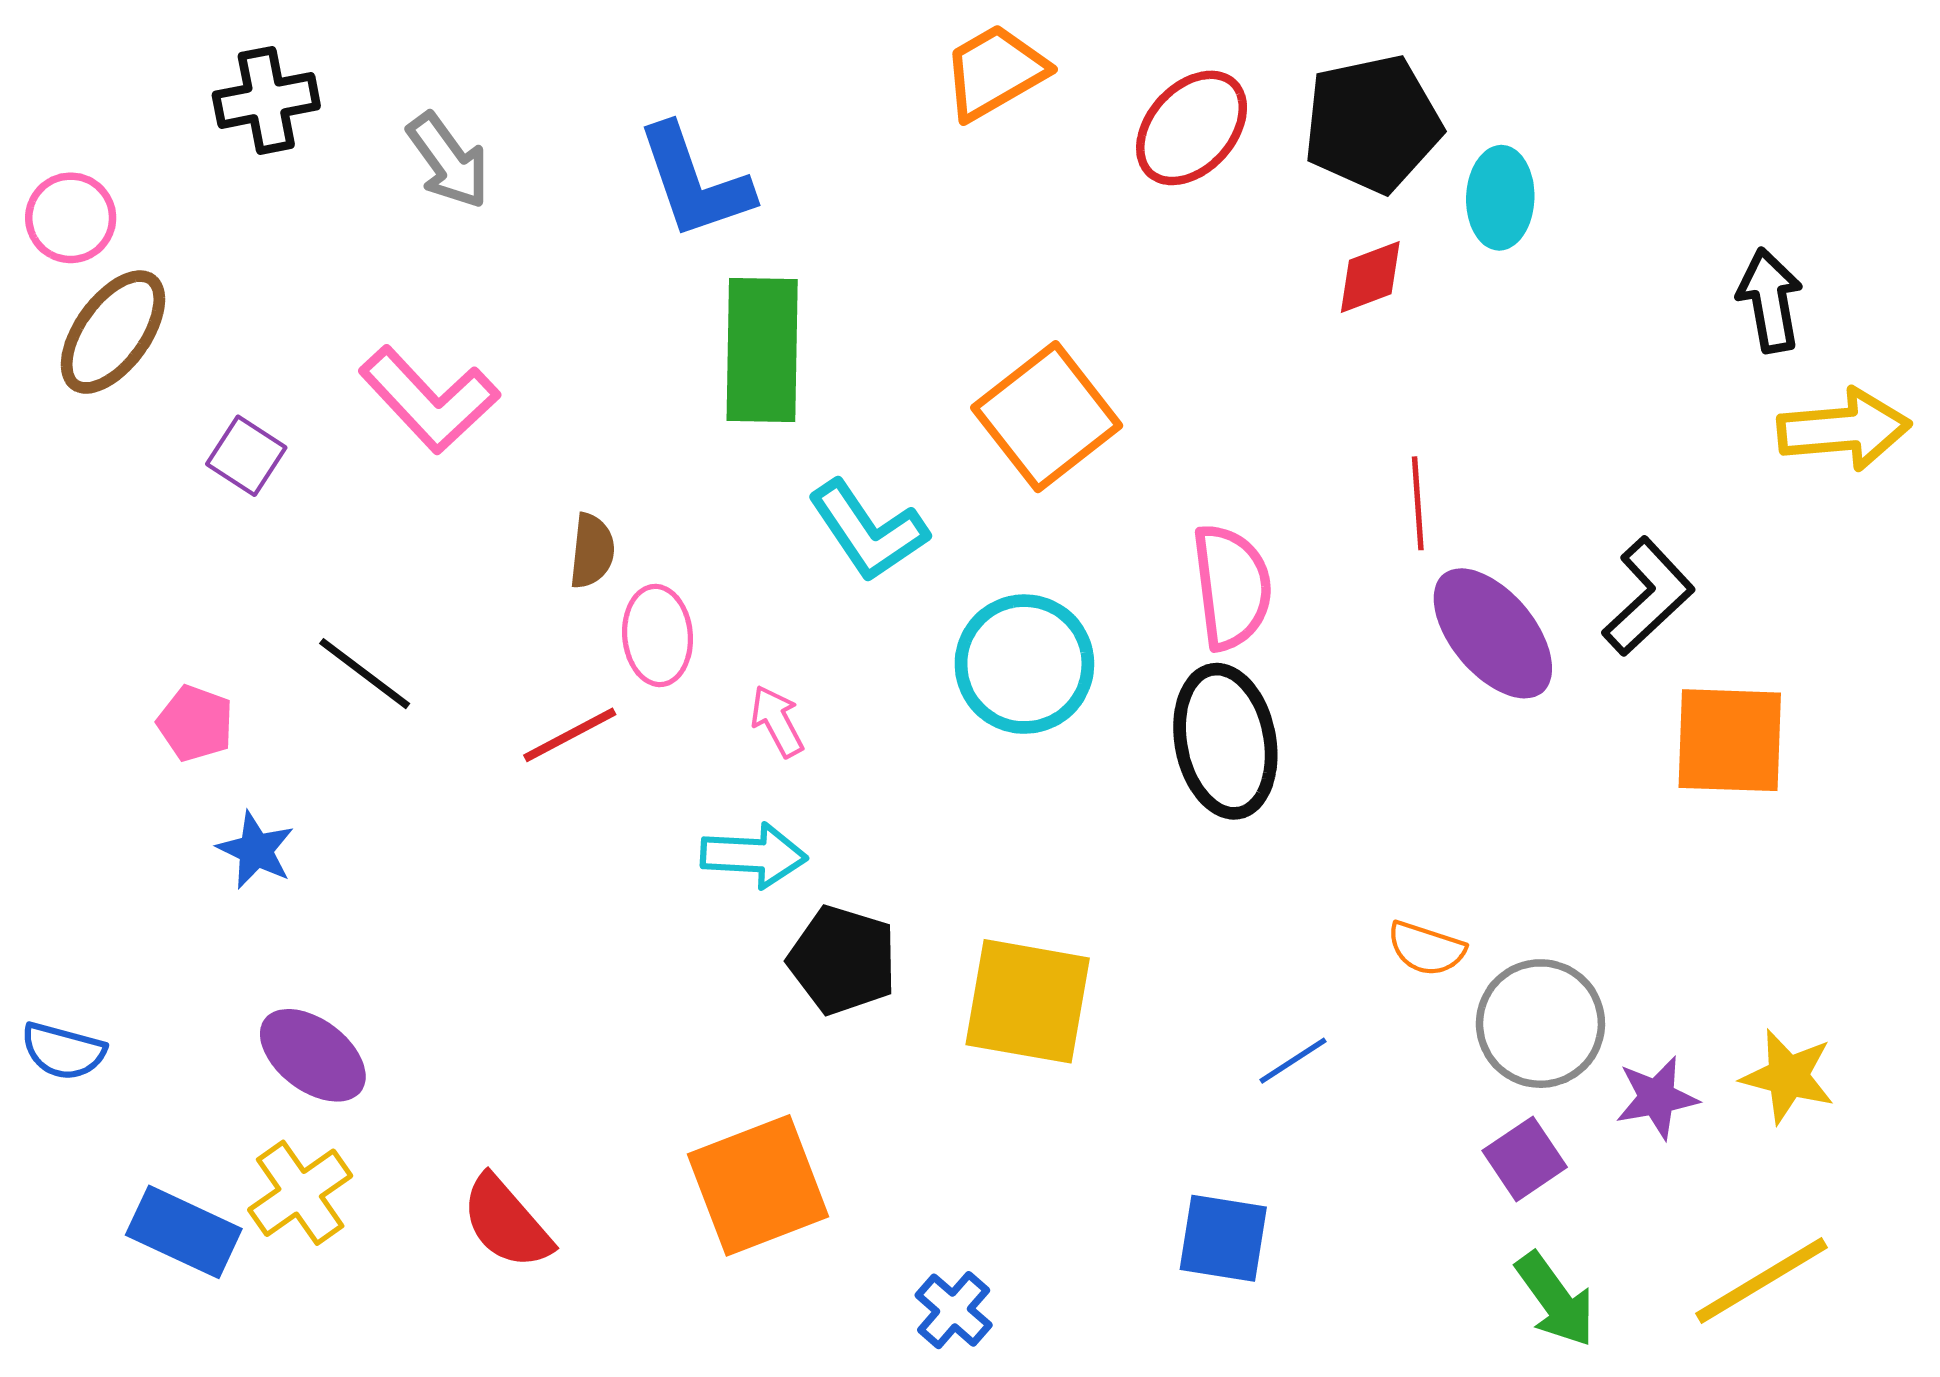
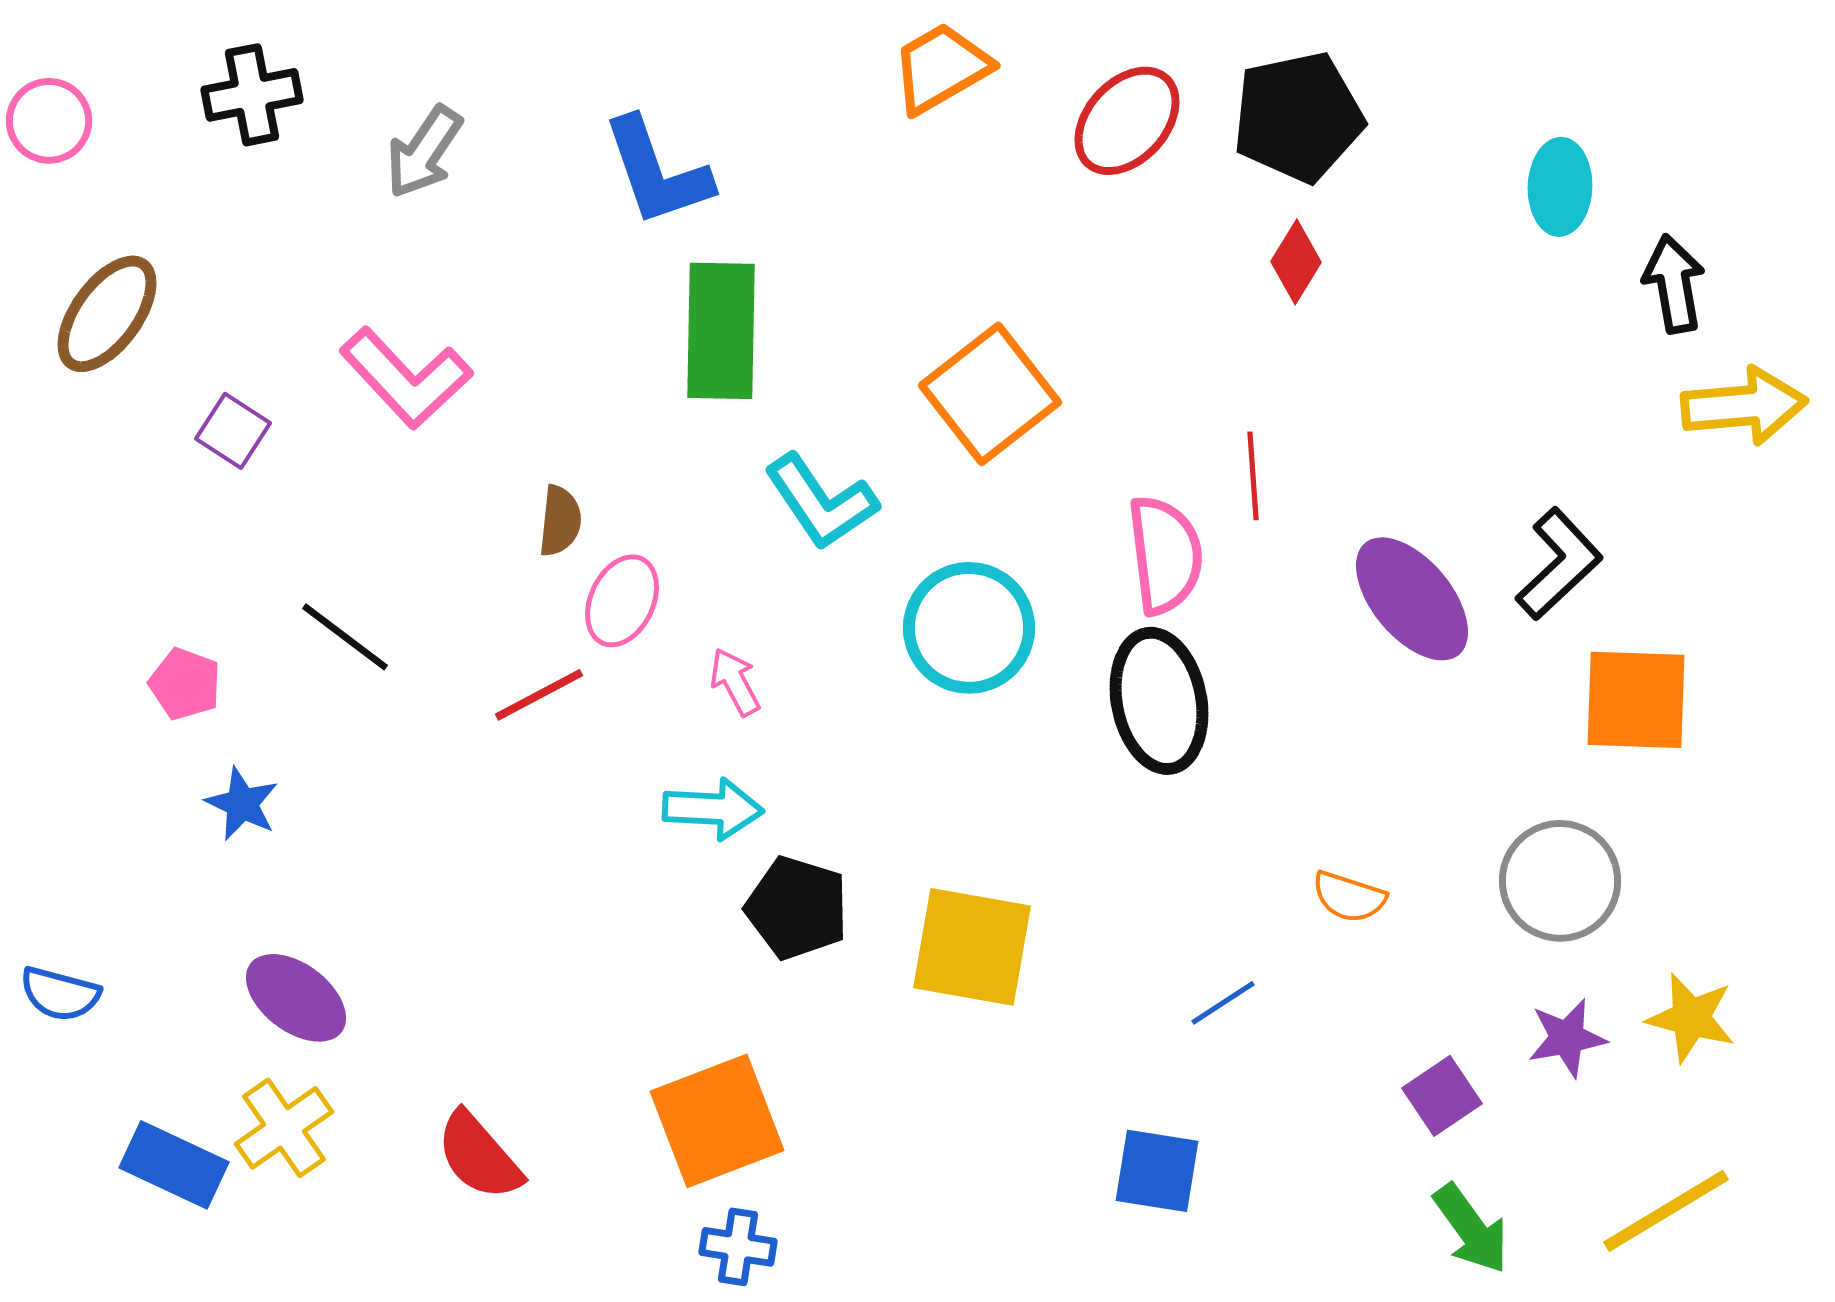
gray arrow: (448, 161) -> (424, 152), turned 70
cyan ellipse: (1500, 198) -> (1560, 187), moved
pink circle: (71, 218) -> (49, 121), moved
red diamond: (1370, 277) -> (1296, 262), turned -38
red line: (1418, 503) -> (1253, 476), moved
pink ellipse: (658, 635) -> (622, 601), turned 30
gray circle: (1540, 1024) -> (1560, 881), moved
blue cross: (954, 1310) -> (738, 1247), moved, turned -32

